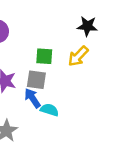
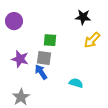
yellow arrow: (78, 56) -> (92, 40), moved
cyan semicircle: (49, 110) -> (76, 83), moved

